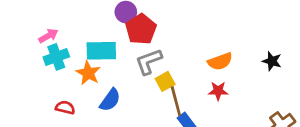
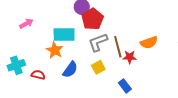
cyan cross: (56, 57) -> (16, 65), moved
yellow square: (165, 81) -> (98, 67), moved
red star: (218, 91) -> (130, 57), moved
brown line: (176, 101) -> (118, 47), moved

